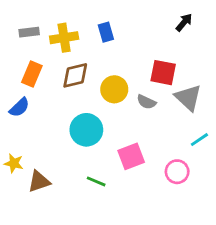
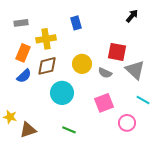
yellow cross: (64, 38) -> (46, 39), moved
brown diamond: (75, 75) -> (47, 66), moved
blue semicircle: (19, 107) -> (24, 76), moved
cyan line: (199, 140) -> (143, 100), turned 64
pink square: (131, 156) -> (104, 103), moved

